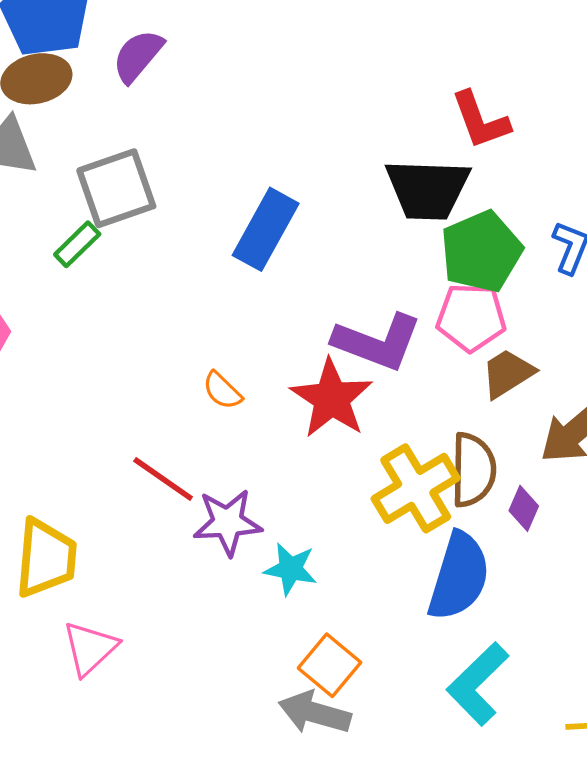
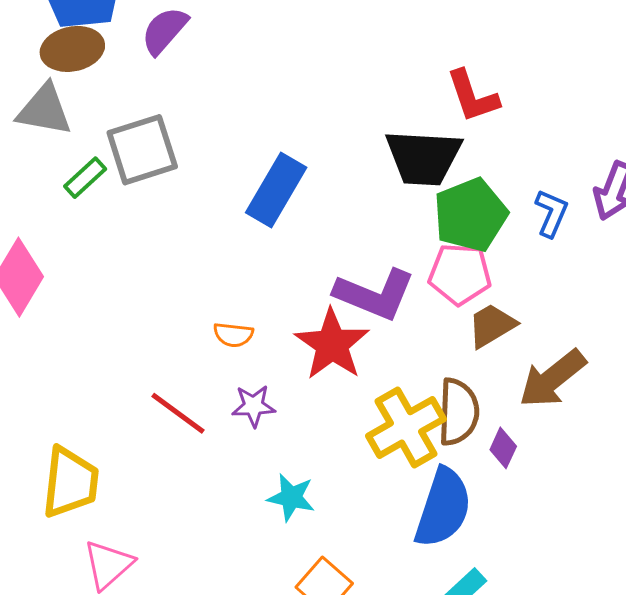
green rectangle: (77, 244) -> (85, 178), moved
orange semicircle: (222, 391) -> (233, 335), turned -39
purple star: (228, 522) -> (253, 406), moved, size x0.7

